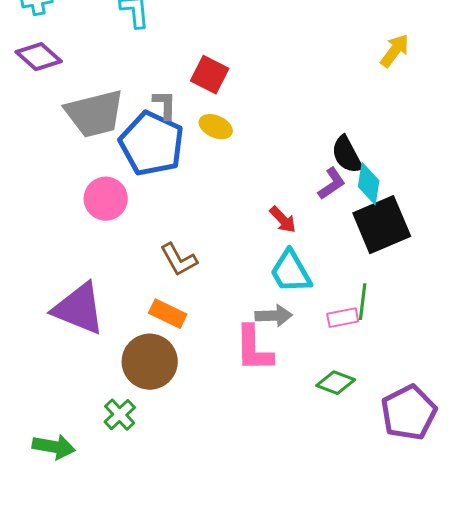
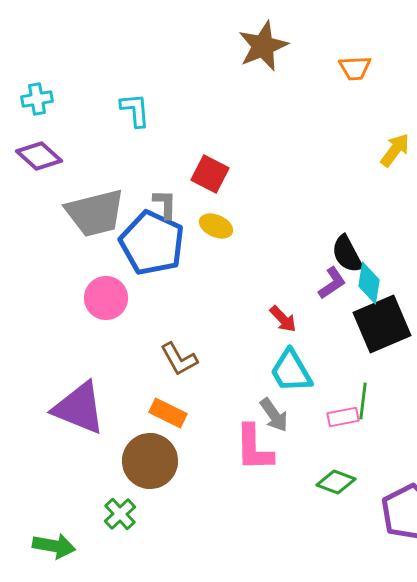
gray arrow: (274, 316) -> (274, 415), turned 57

